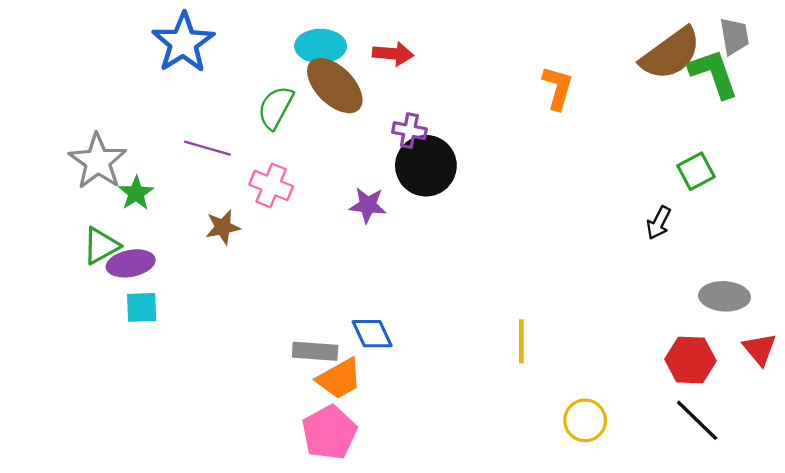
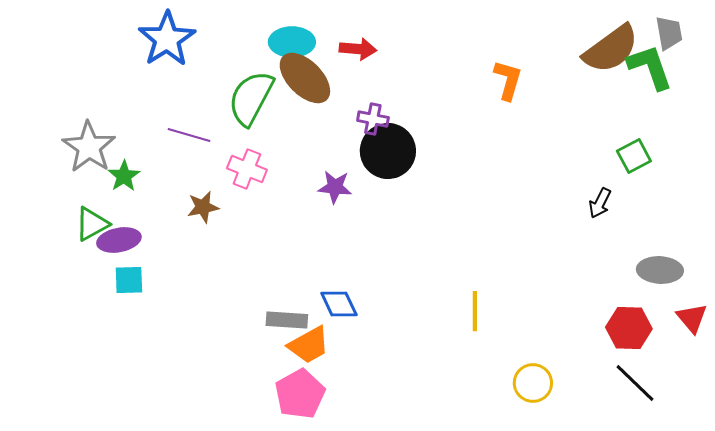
green semicircle: (276, 108) -> (251, 98), size x1.4

